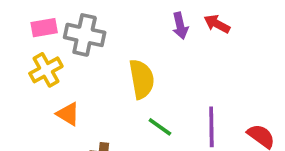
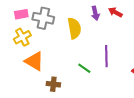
yellow semicircle: (142, 79) -> (74, 28), moved
orange triangle: (68, 114) -> (34, 61), size x1.5
purple line: (211, 127) -> (106, 56), moved

